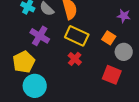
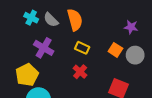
yellow rectangle: (77, 36) -> (82, 48), size x0.6
gray circle: (124, 52) -> (135, 55), moved

